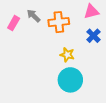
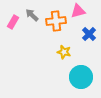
pink triangle: (91, 12) -> (78, 11), moved
cyan circle: (70, 80) -> (81, 77), moved

